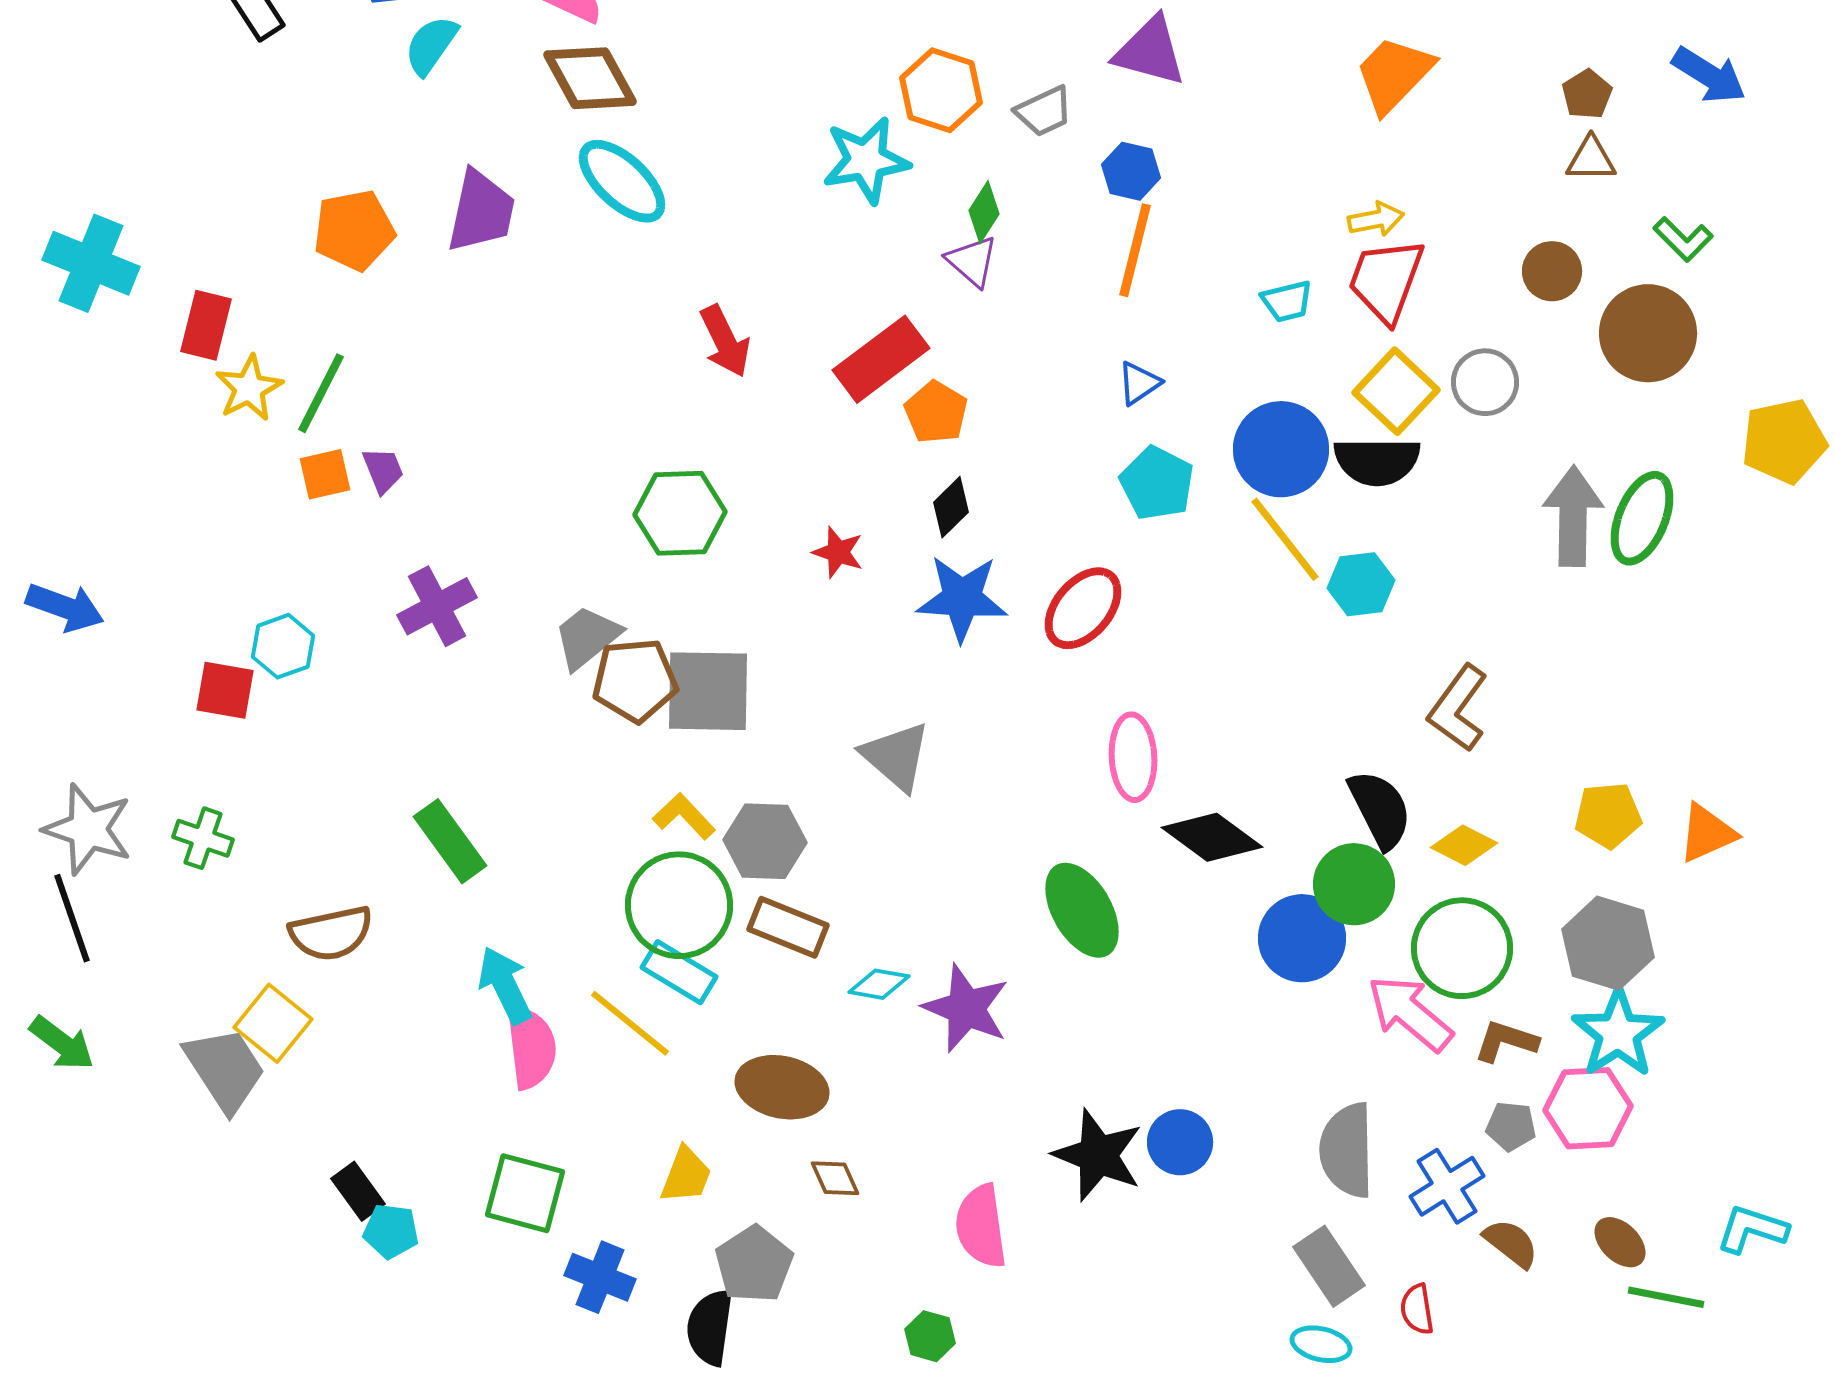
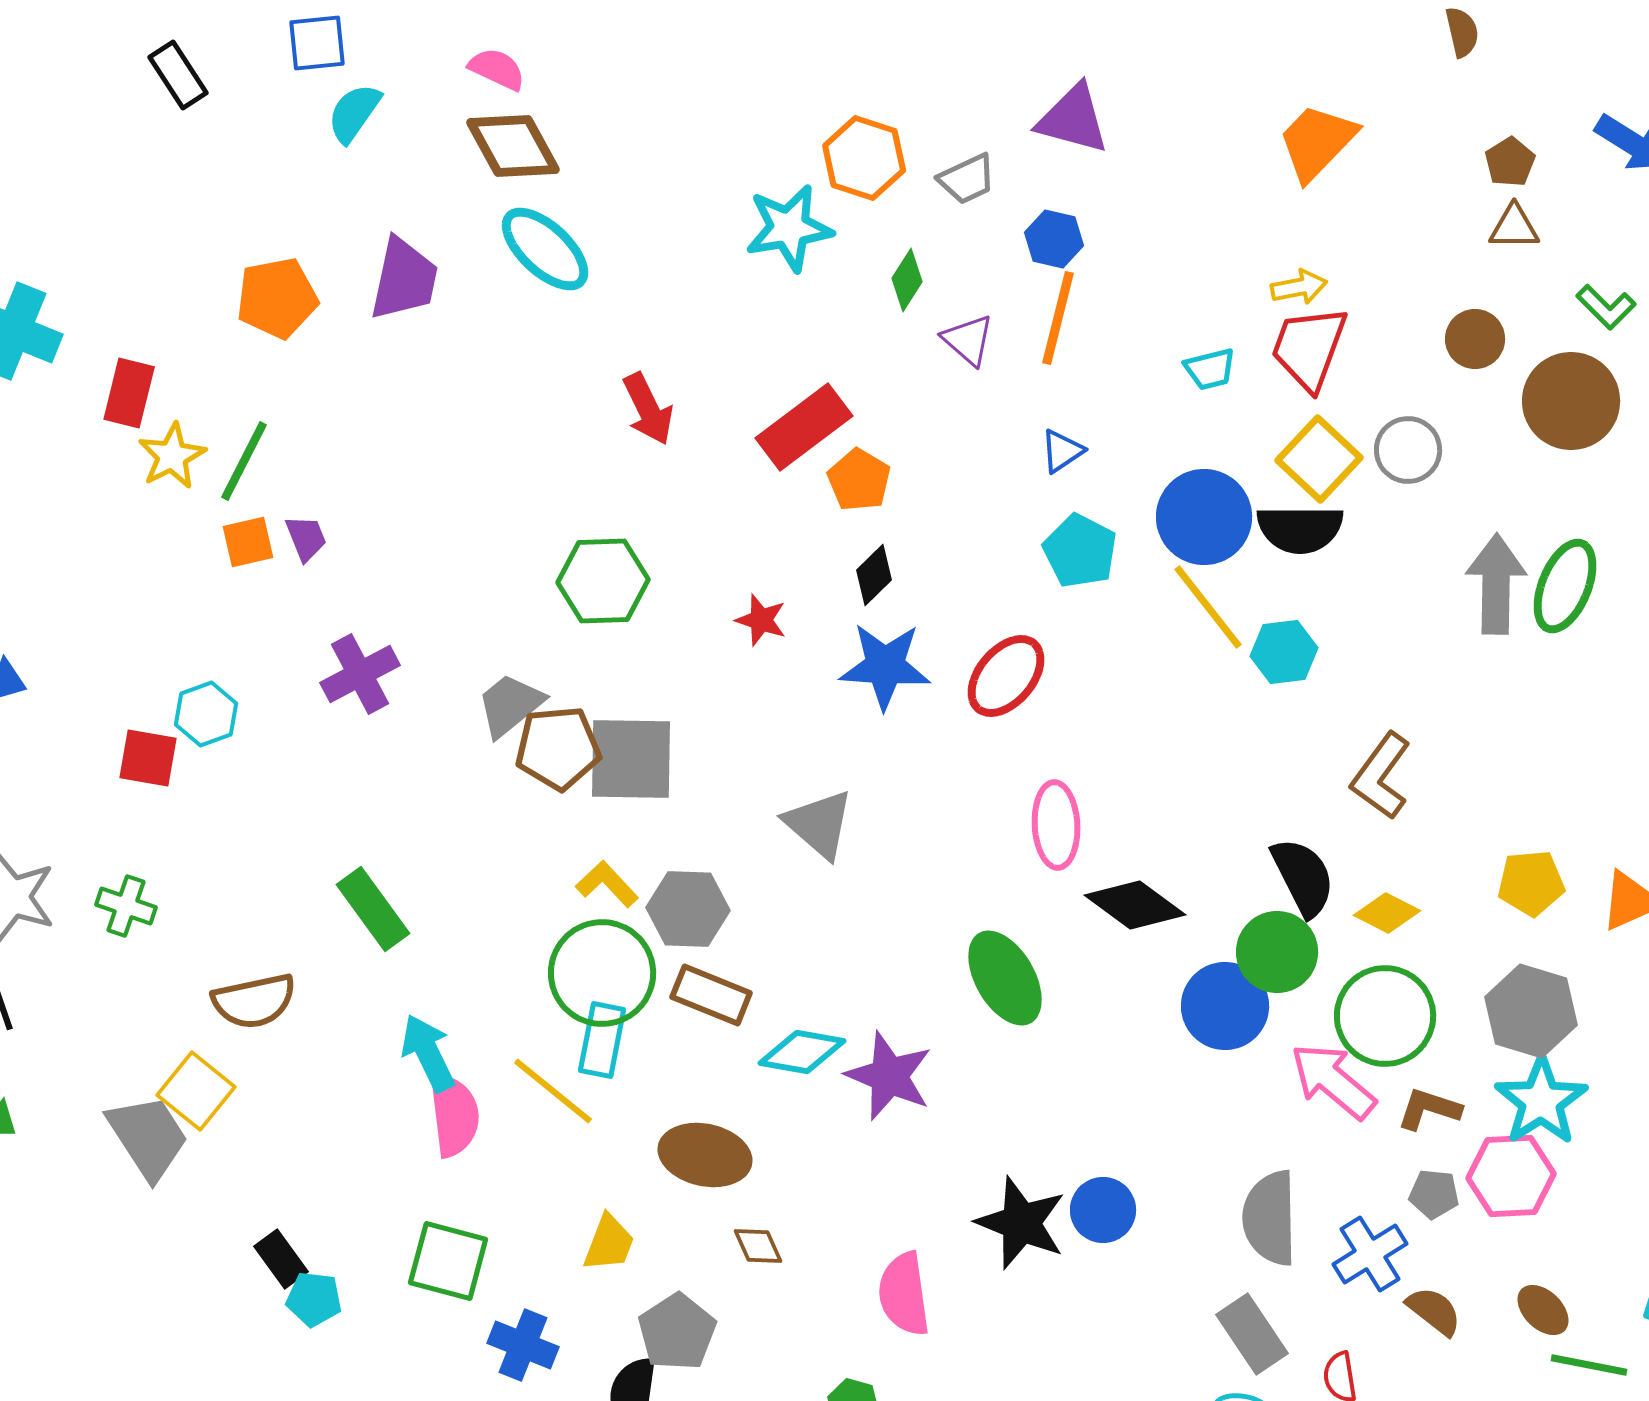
purple triangle: (972, 261) -> (968, 340), moved
cyan rectangle: (679, 972) -> (602, 1040), turned 70
cyan diamond: (879, 984) -> (802, 1052), size x1.4

